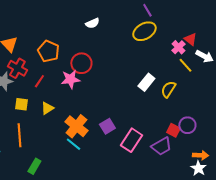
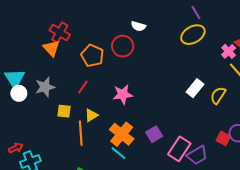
white semicircle: (92, 23) -> (138, 26), turned 40
red circle: (81, 63) -> (123, 46), moved
red cross: (17, 68) -> (60, 33), moved
pink star: (70, 79) -> (123, 94), moved
orange line: (19, 135) -> (81, 133), moved
purple trapezoid: (161, 146) -> (197, 155), moved

